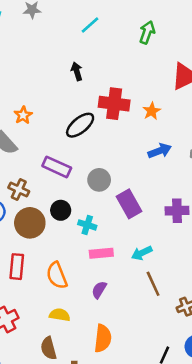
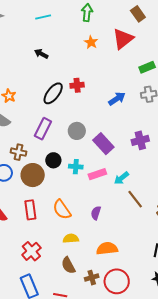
cyan line: (90, 25) -> (43, 17), turned 42
black arrow: (77, 71) -> (41, 54), turned -32
red cross: (114, 104) -> (77, 85), moved, size x0.6
orange star: (152, 111) -> (91, 42), moved
purple rectangle: (57, 167) -> (43, 129), turned -75
pink rectangle: (101, 253) -> (97, 174), moved
orange semicircle: (103, 338) -> (107, 249), turned -90

